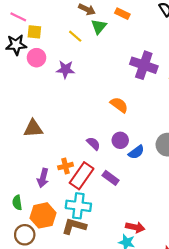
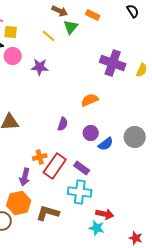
orange semicircle: (119, 105) -> (90, 100), turned -60
purple semicircle: (93, 144) -> (63, 124), moved, turned 64
purple arrow: (43, 178) -> (25, 177), moved
cyan cross: (78, 206) -> (80, 192), moved

